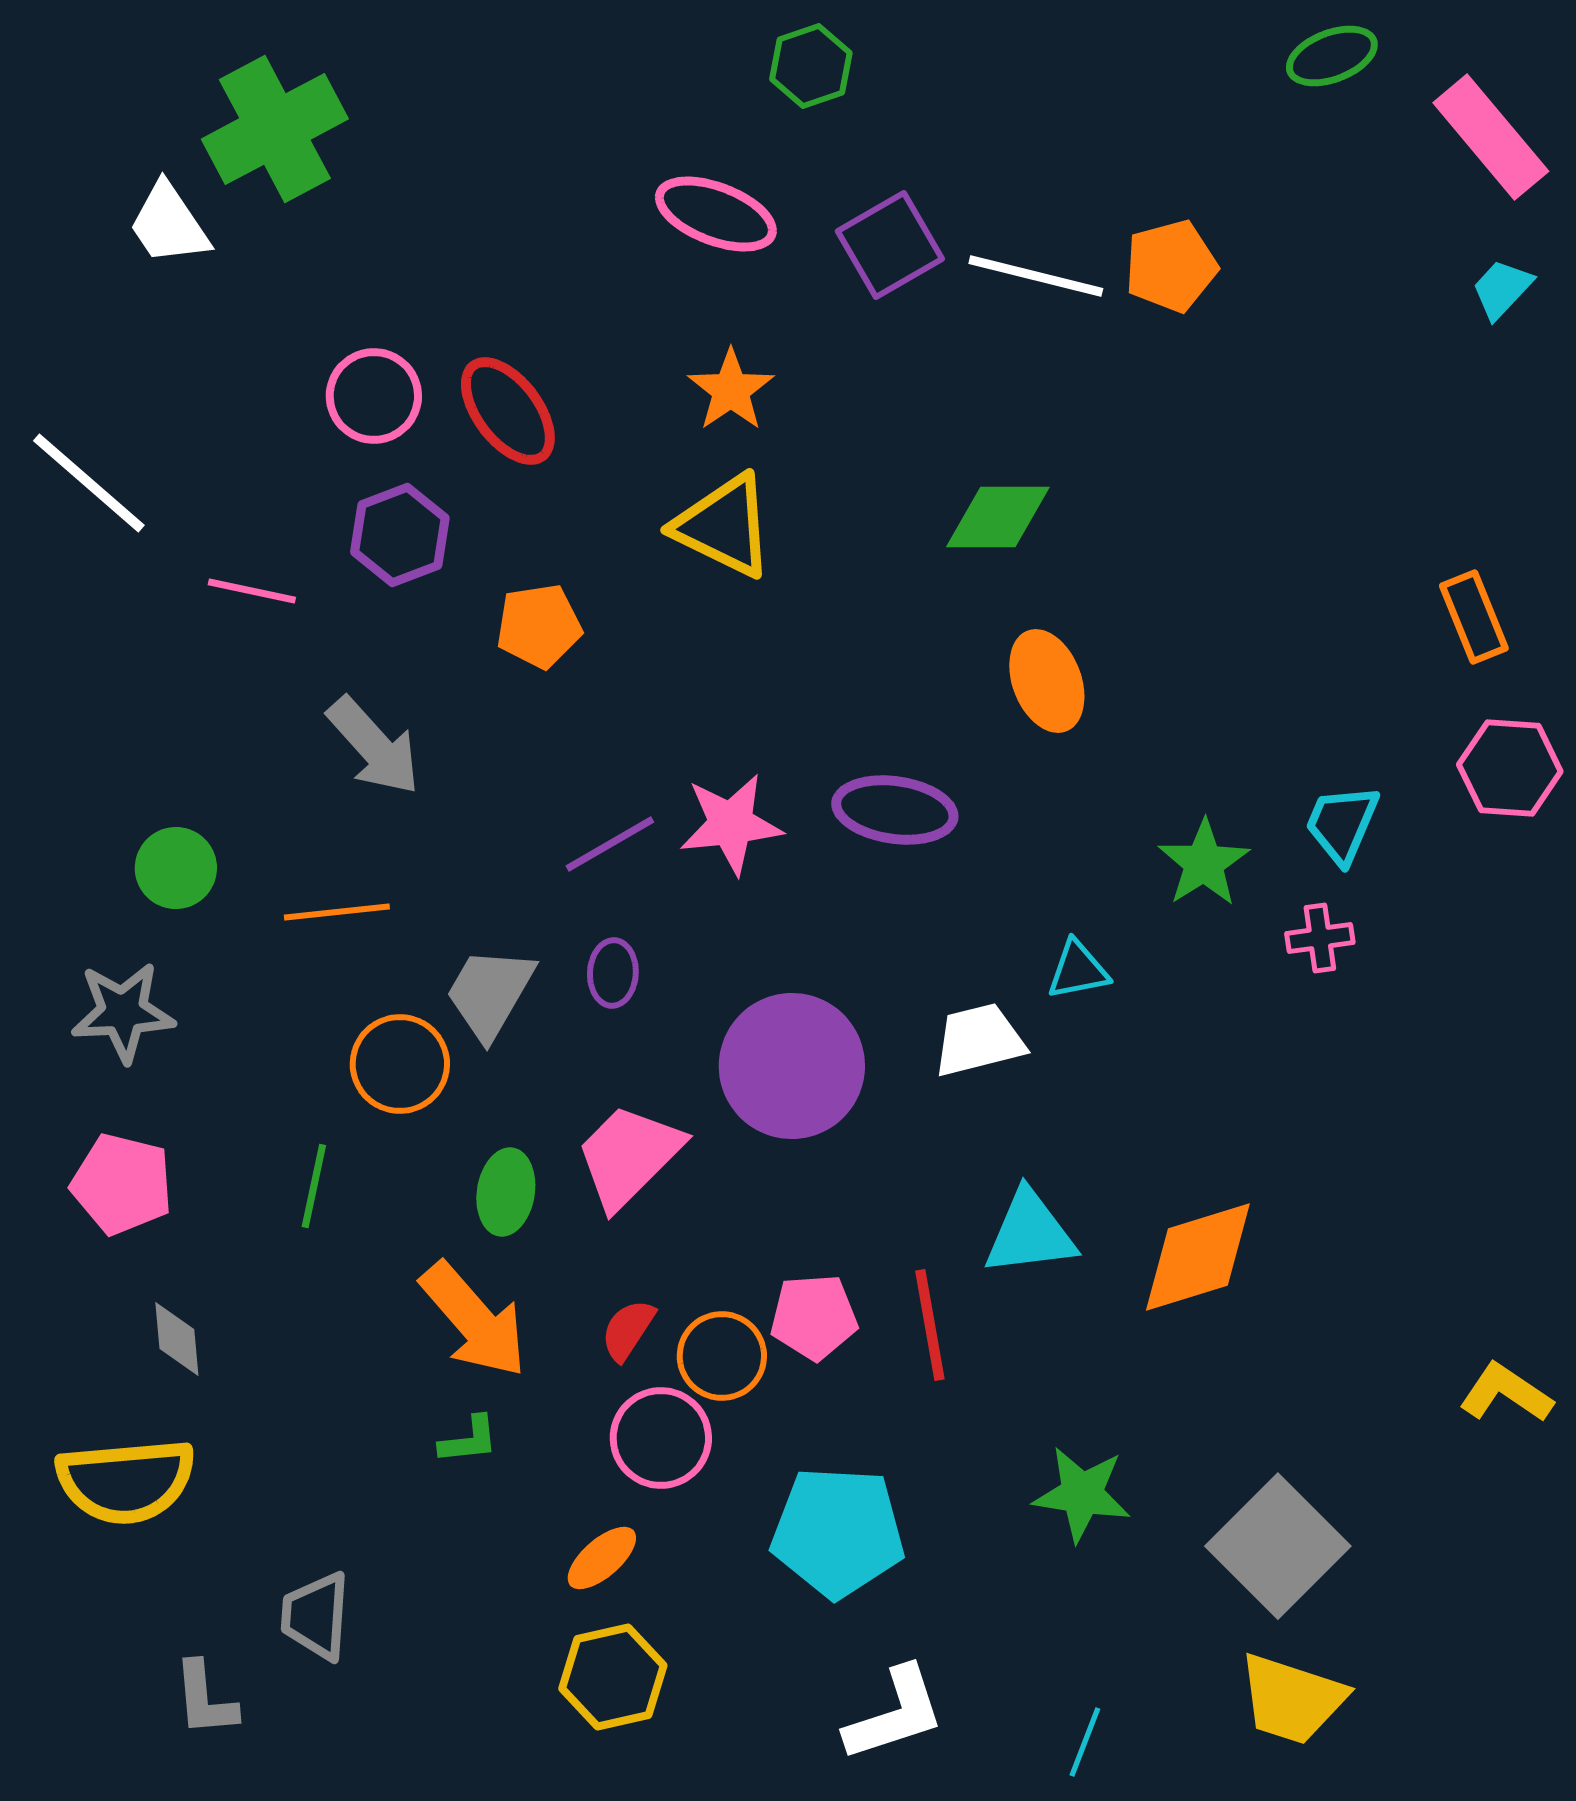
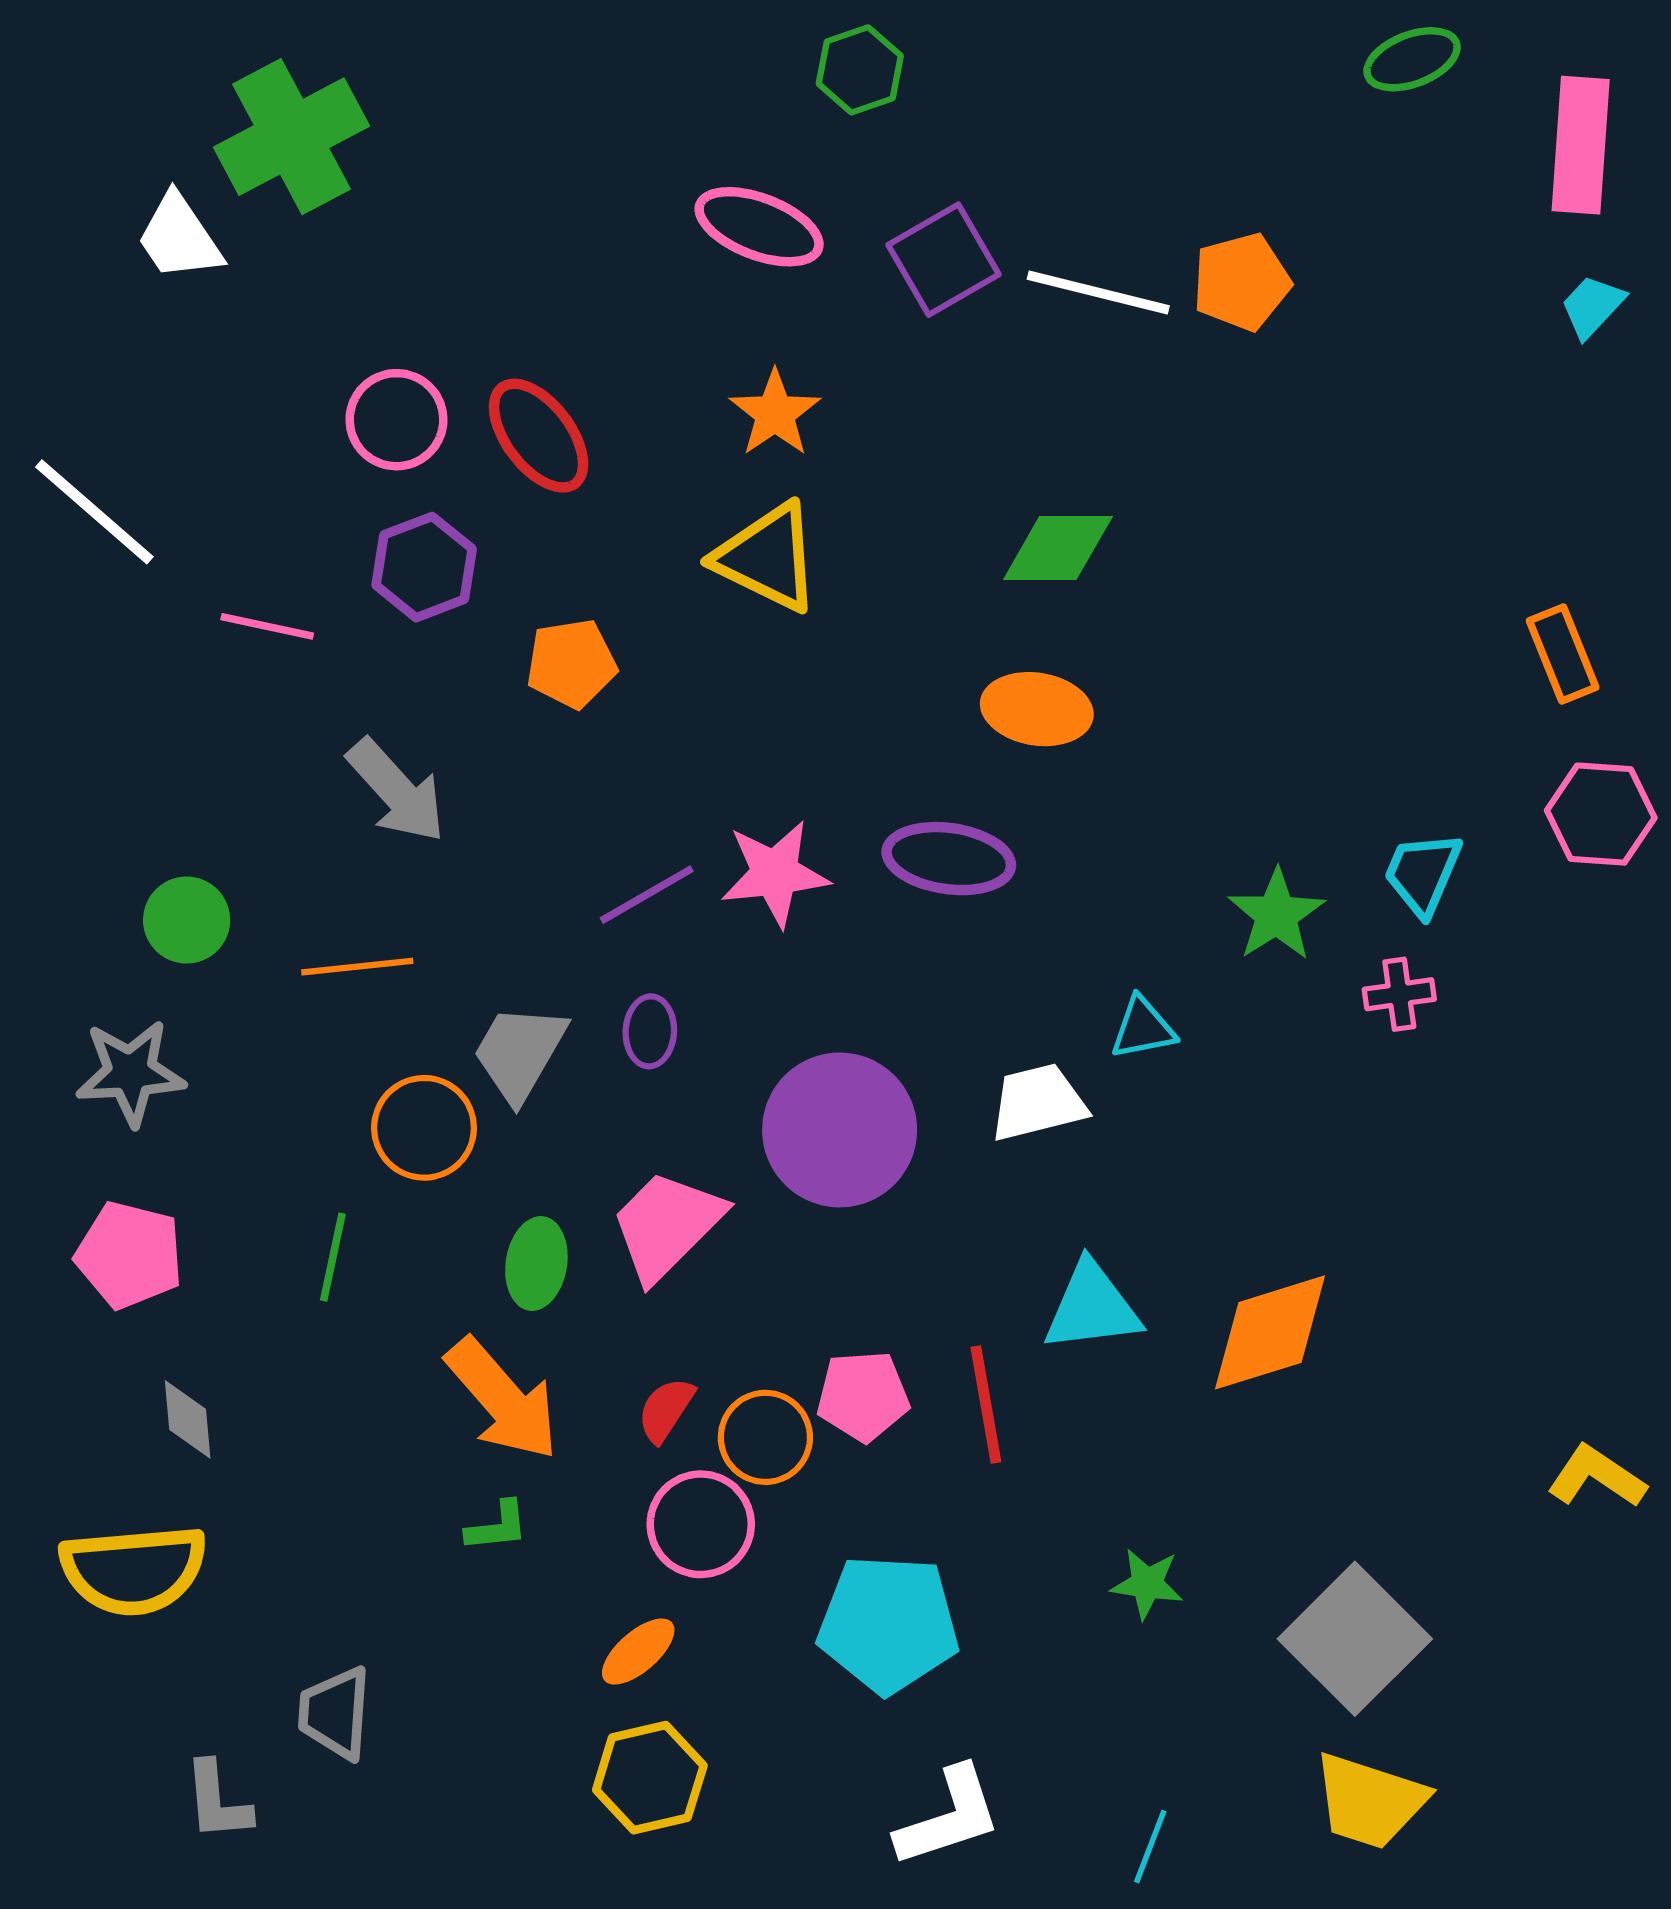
pink rectangle: (1491, 137) -> (1581, 145), turned 44
orange ellipse: (1047, 681) -> (1037, 709), moved, turned -60
green star: (1082, 1494) -> (1147, 1584), size x0.7

